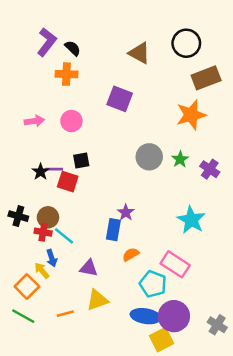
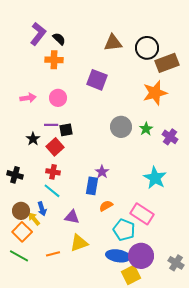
black circle: (186, 43) -> (147, 48), moved
brown triangle: (139, 53) -> (113, 43), turned -36
purple line: (54, 169) -> (51, 125), moved
red square: (68, 182) -> (55, 147), turned 30
brown circle: (48, 217) -> (21, 211), moved
red cross: (43, 232) -> (53, 172), moved

